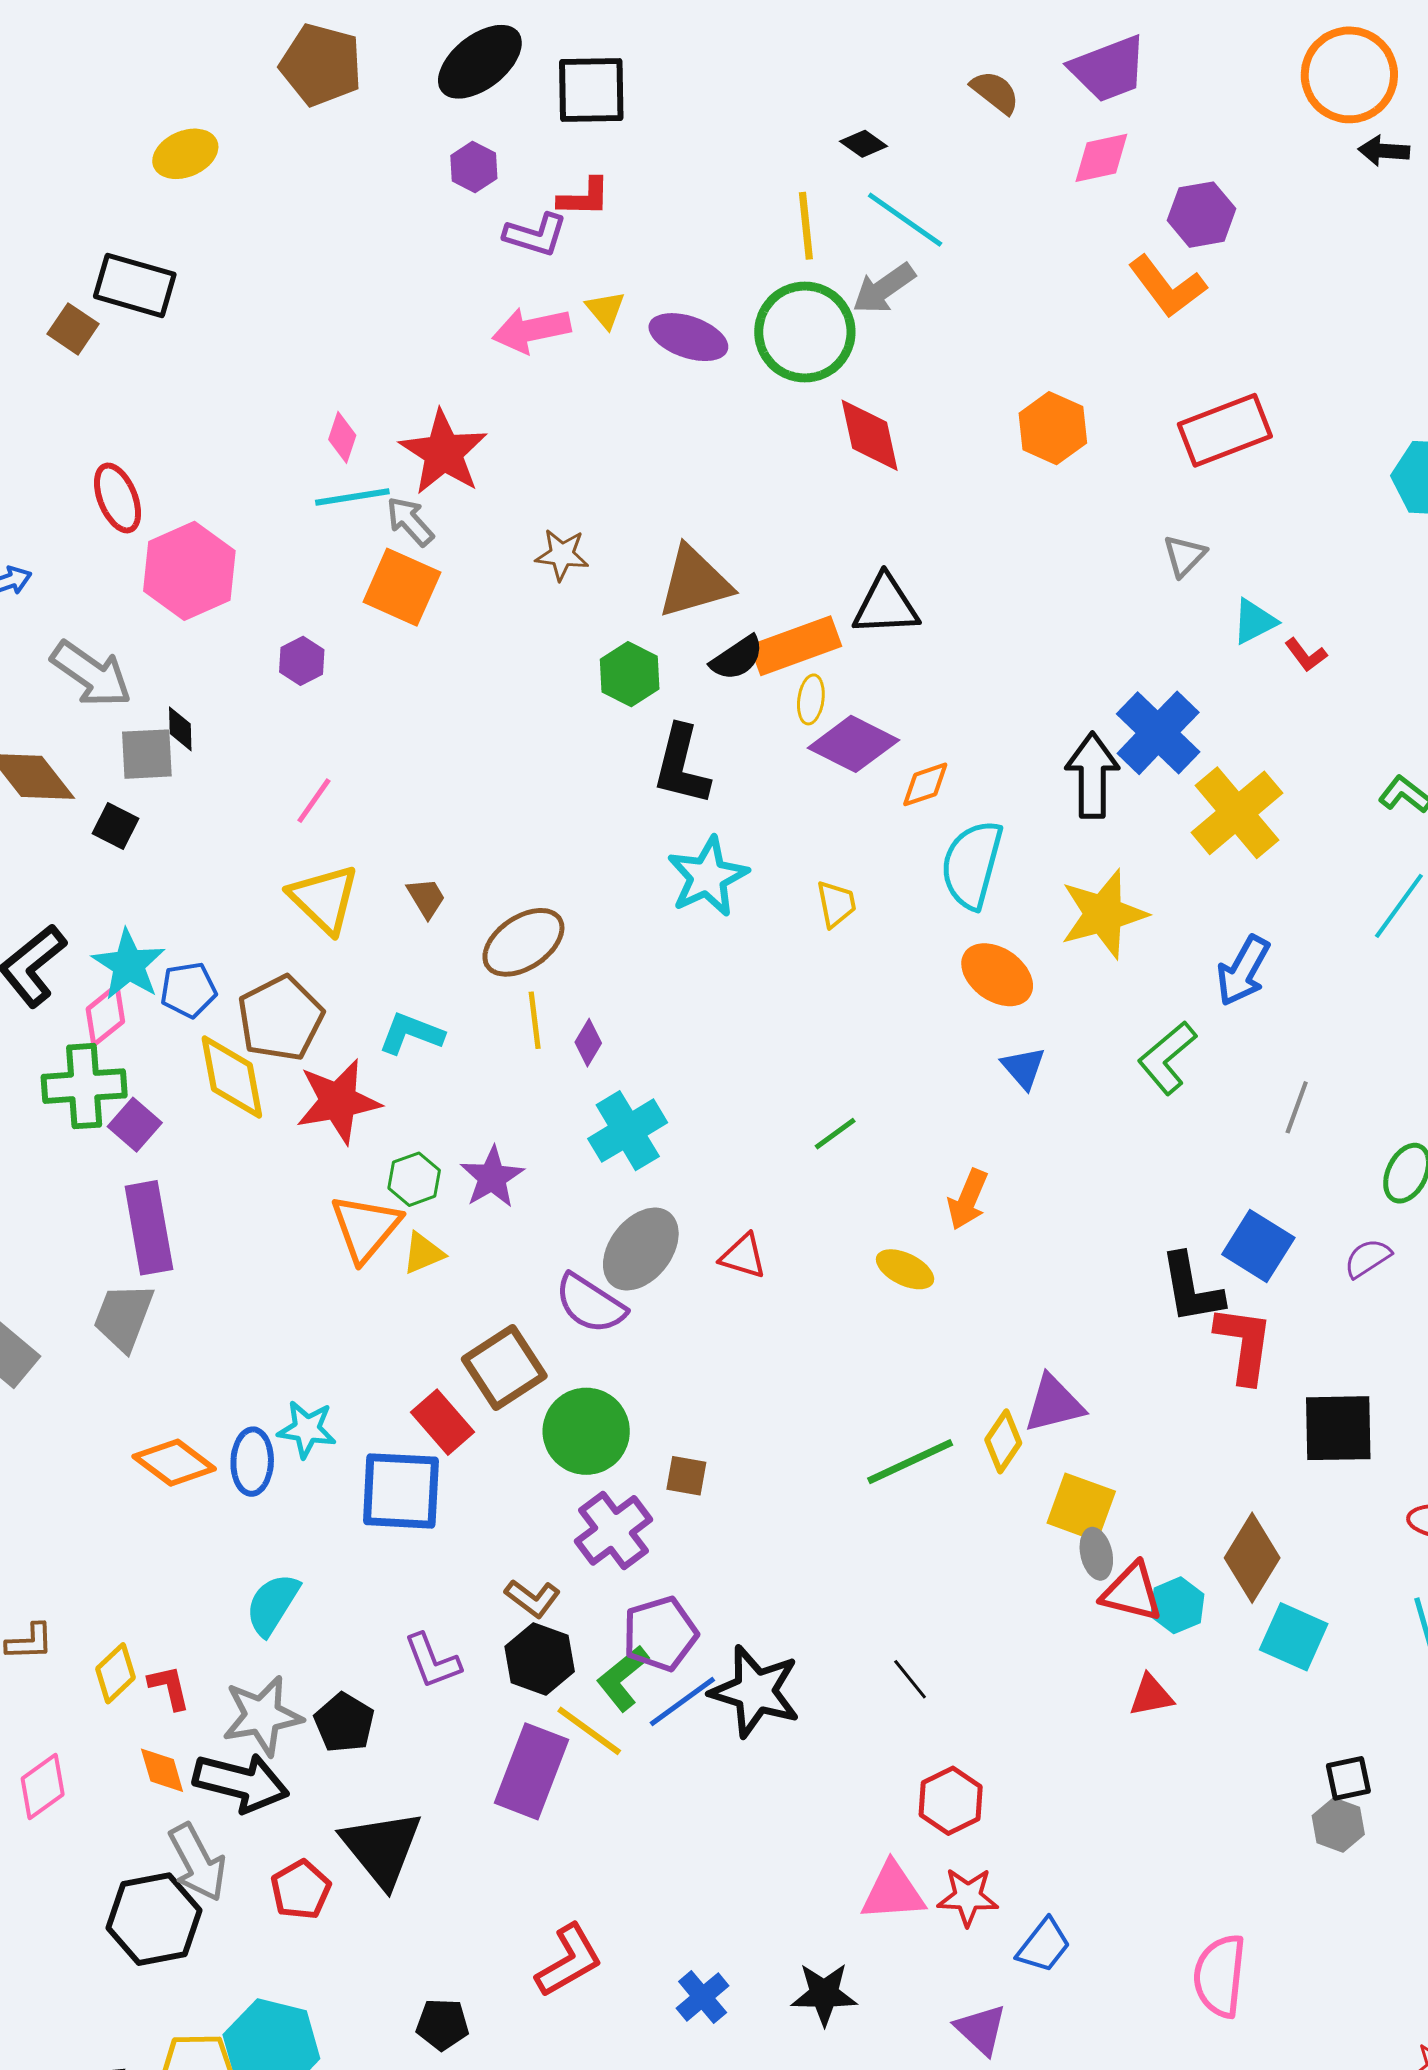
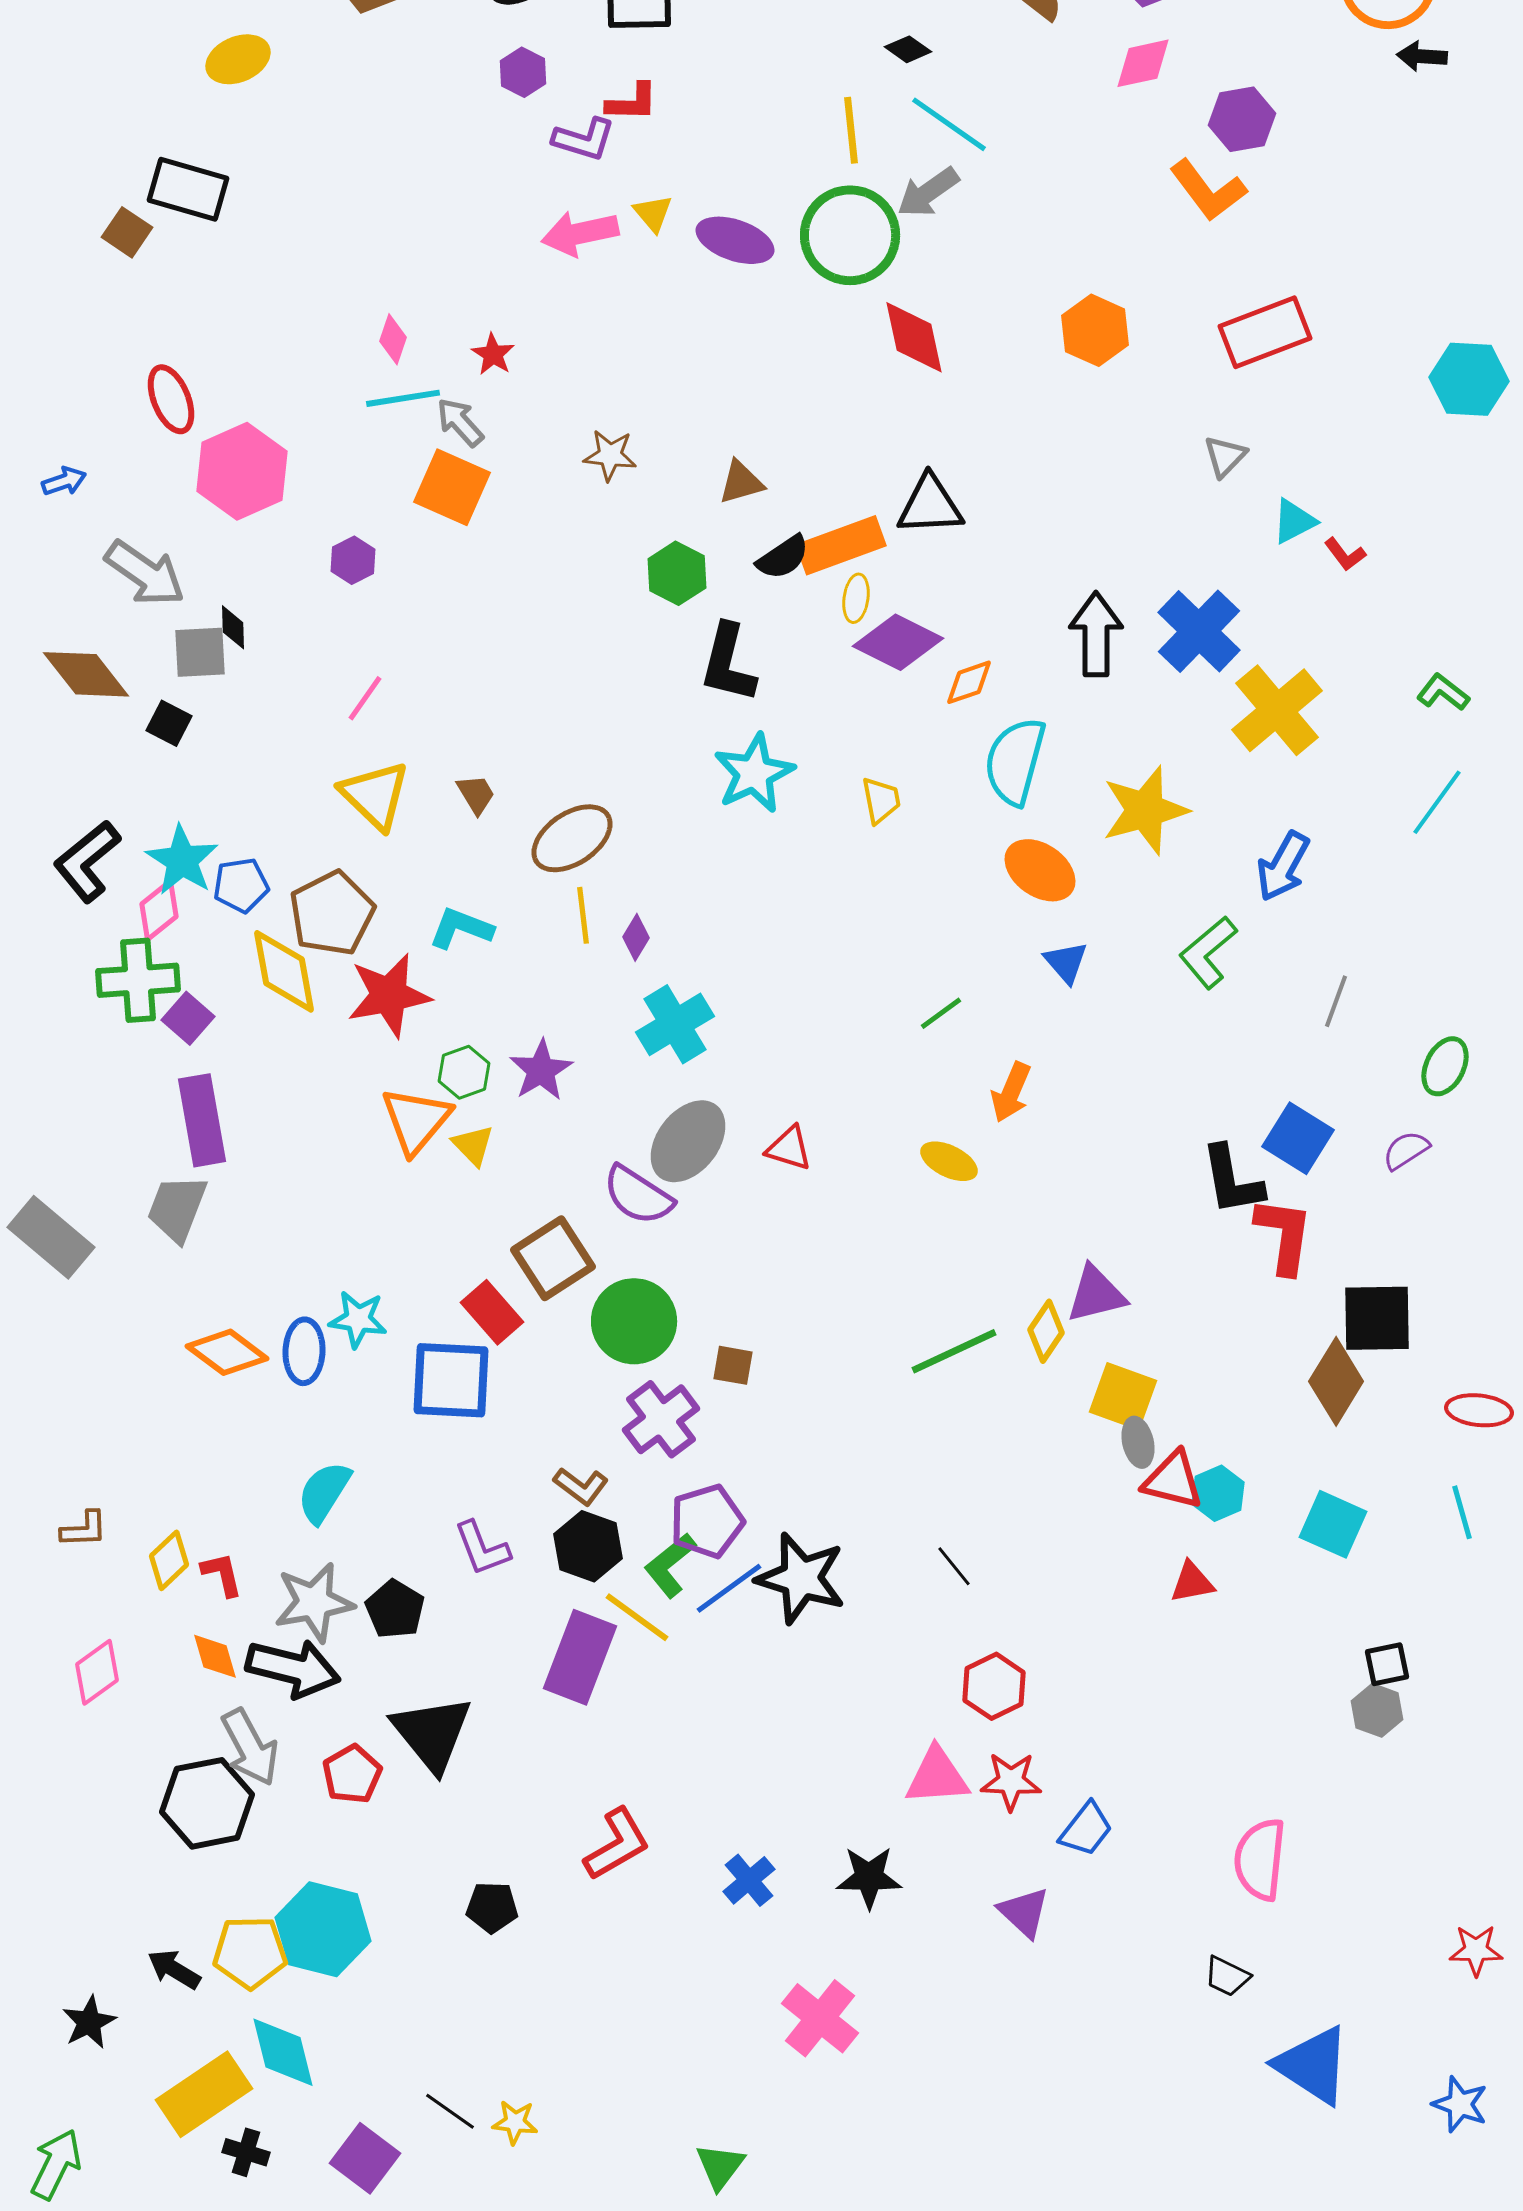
red star: (443, 452) -> (493, 354), size x0.5
brown triangle: (694, 582) -> (741, 482), size x0.6
black arrow: (1092, 775) -> (1096, 634), moved
green line: (835, 1134) -> (941, 1013), moved
yellow triangle: (423, 1253) -> (473, 1145), turned -51
brown diamond: (1252, 1558) -> (1336, 1381), moved

